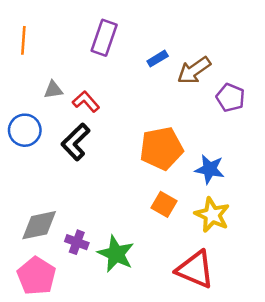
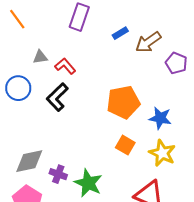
orange line: (23, 40) -> (17, 19), turned -40

